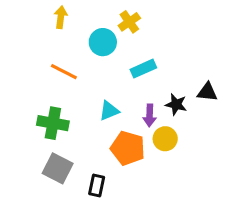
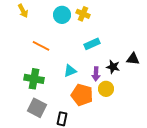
yellow arrow: (61, 17) -> (23, 11), moved, turned 144
yellow cross: (129, 22) -> (83, 14), turned -32
cyan circle: (103, 42) -> (62, 15), moved

